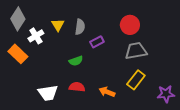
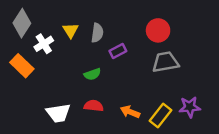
yellow rectangle: (136, 80) -> (160, 115), moved
purple star: (166, 94) -> (190, 107), moved

